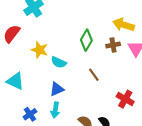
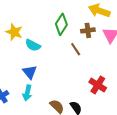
brown line: (94, 75) -> (76, 49), moved
blue triangle: (57, 89) -> (30, 72), turned -49

